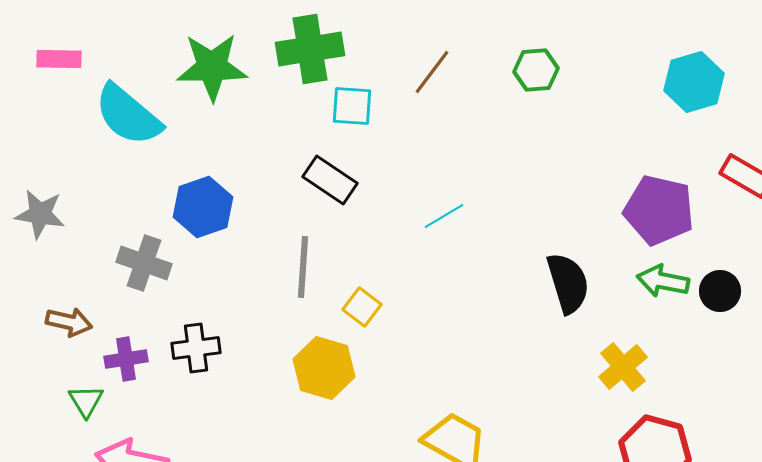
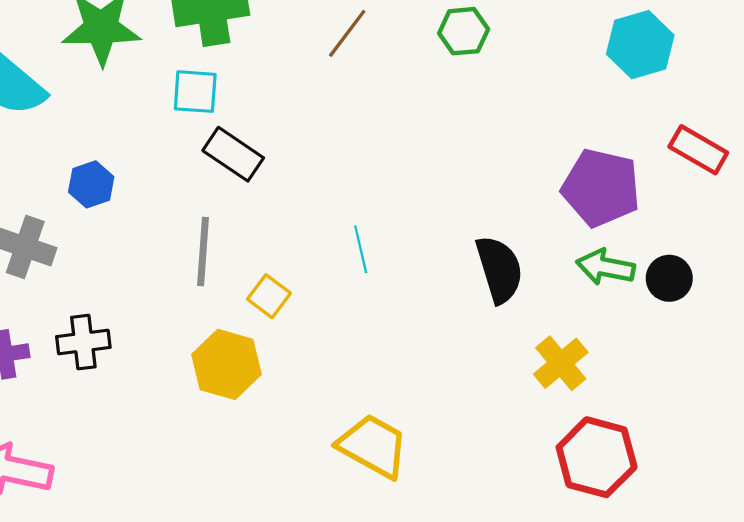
cyan square: (352, 106) -> (195, 92), moved
blue hexagon: (203, 207) -> (91, 184), size x0.7
cyan line: (444, 216) -> (361, 249), moved, turned -72

